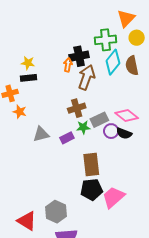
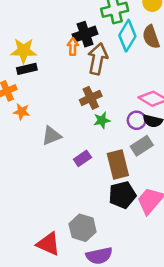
yellow star: (28, 63) -> (24, 51), size x1.5
gray rectangle: (99, 120) -> (142, 146), moved
purple rectangle: (67, 138) -> (82, 158), moved

